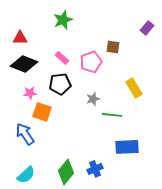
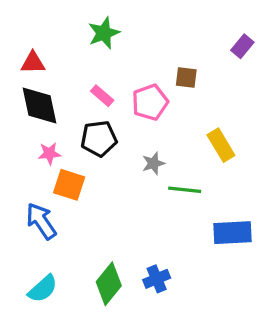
black diamond: (24, 64) -> (39, 106), turned 56
blue rectangle: (127, 147) -> (232, 233), moved

